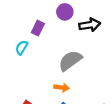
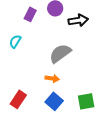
purple rectangle: (38, 28) -> (30, 14), moved

